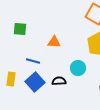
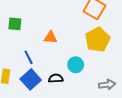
blue line: (33, 61) -> (29, 57), turned 48

